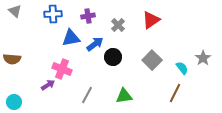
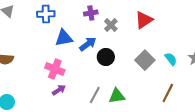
purple cross: (88, 16) -> (91, 13), moved
cyan semicircle: (182, 68) -> (171, 59), moved
purple arrow: (48, 85) -> (59, 90), moved
gray line: (87, 95) -> (95, 95), moved

